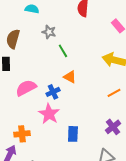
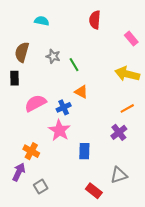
gray star: (49, 32) -> (53, 56), moved
purple cross: (113, 127) -> (119, 132), moved
orange cross: (22, 134) -> (31, 151), turned 35

